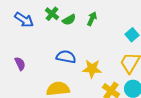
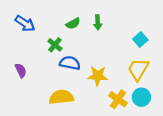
green cross: (52, 14) -> (55, 45), moved
green arrow: (92, 19) -> (98, 22), turned 152

